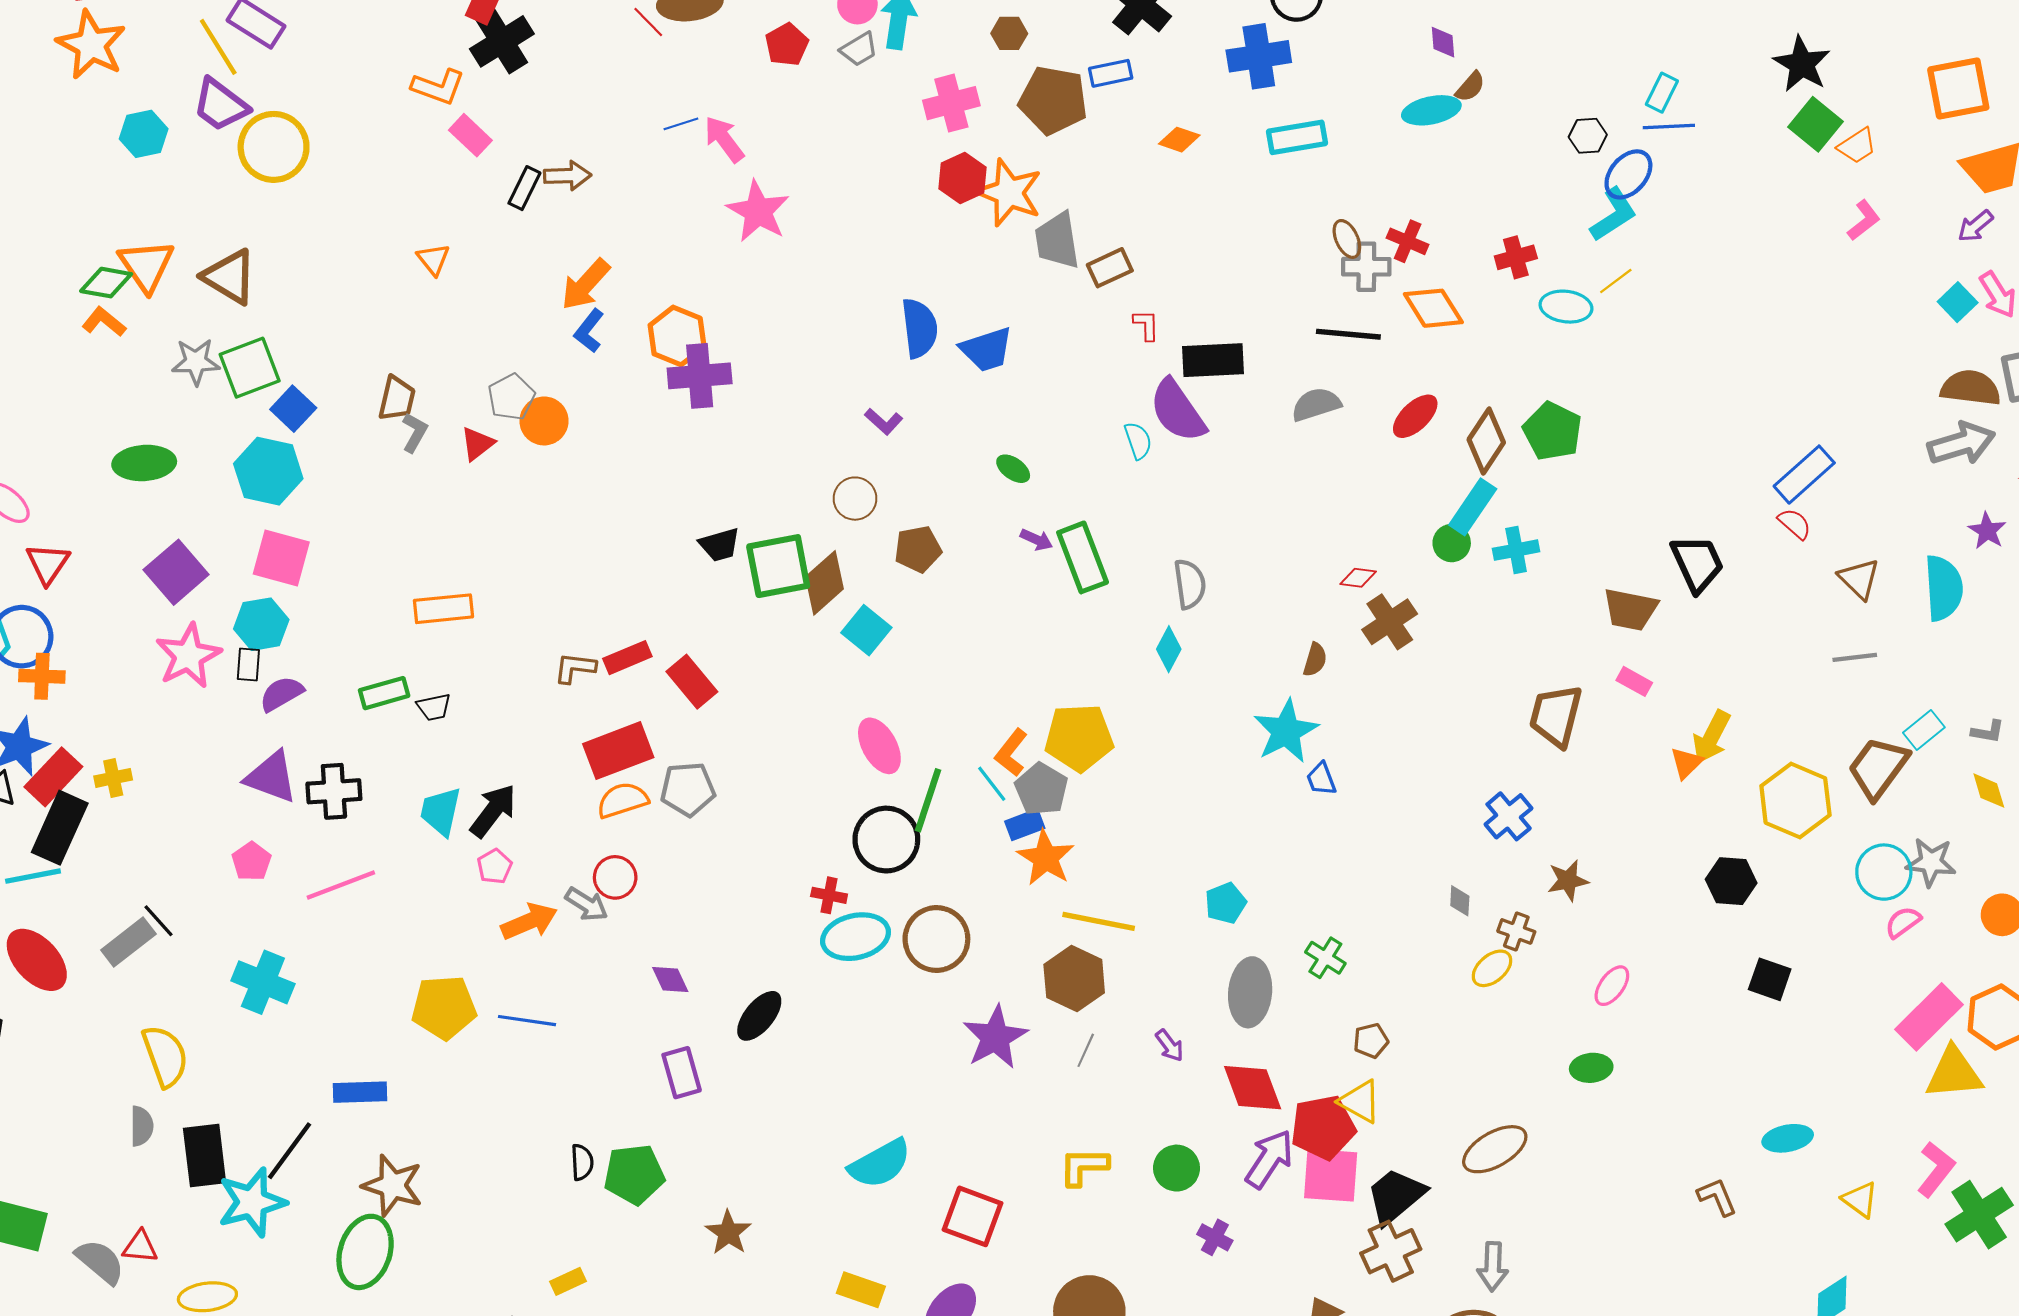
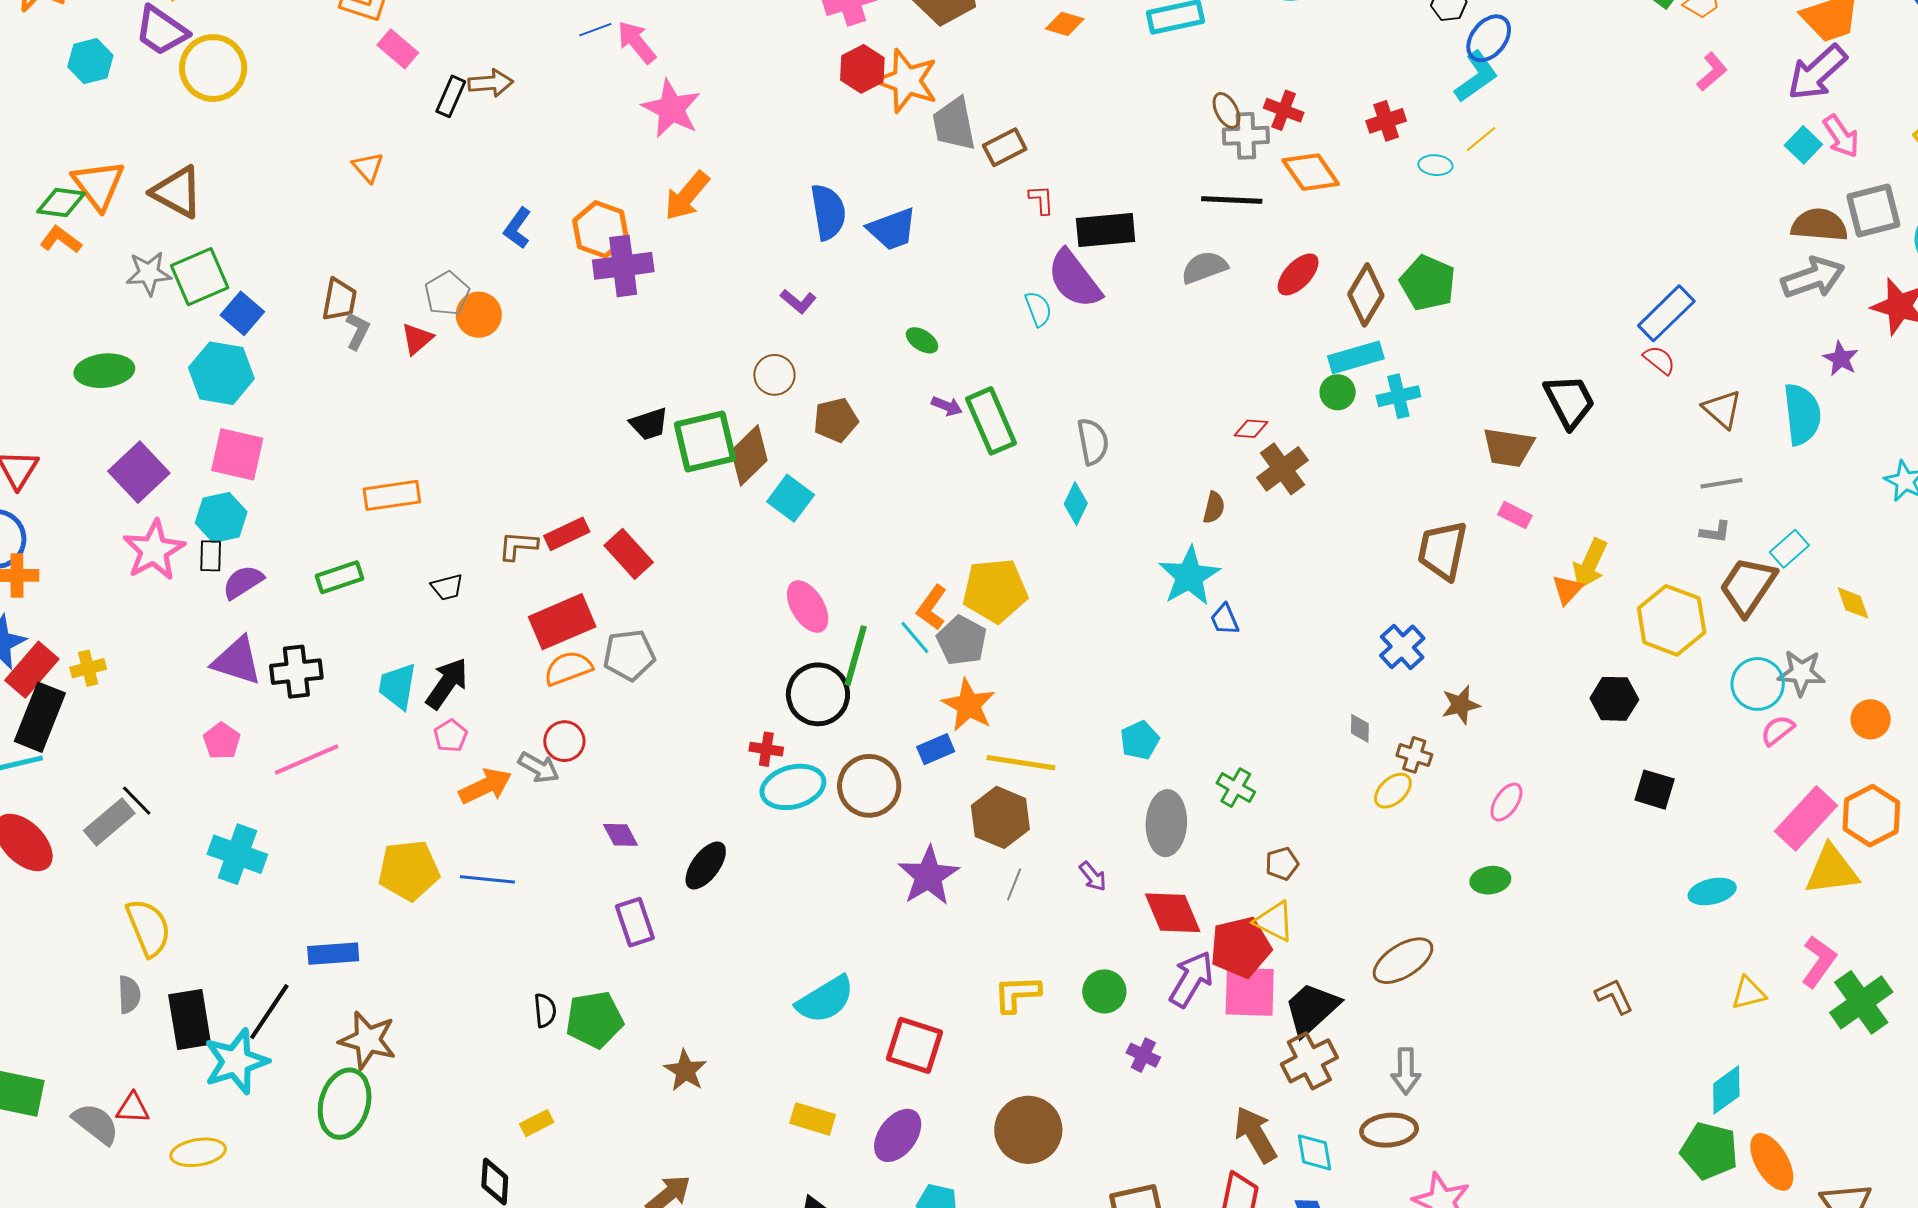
purple arrow: (1975, 226) -> (1817, 73), size x1.8
orange arrow: (586, 284) -> (687, 196), moved
cyan ellipse: (1566, 307) -> (1435, 165), size x0.7
cyan rectangle: (1473, 507) -> (1356, 357), turned 42
black trapezoid: (434, 707) -> (447, 587), moved
gray L-shape: (1988, 732) -> (1715, 532), moved
blue rectangle: (1025, 825) -> (936, 749), moved
cyan ellipse: (1788, 1138) -> (1712, 891), moved
yellow triangle: (1860, 1200) -> (1749, 993), turned -48

